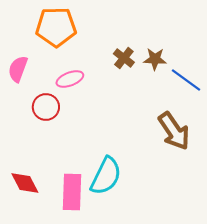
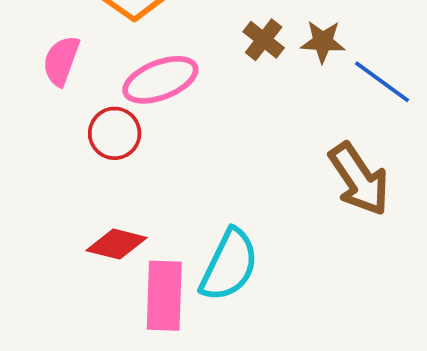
pink ellipse: (70, 79) -> (160, 80), size x1.4
red diamond: (25, 183) -> (116, 244), moved, turned -48

